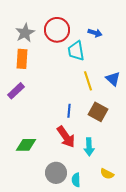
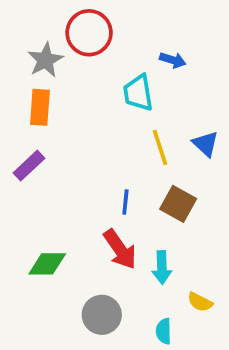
red circle: (57, 30) -> (89, 33), moved
yellow semicircle: (107, 174) -> (200, 302), moved
cyan semicircle: (76, 180) -> (164, 331), moved

